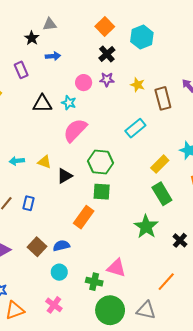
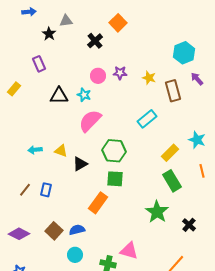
cyan hexagon: (142, 37) -> (184, 53), moved
black cross: (107, 54) -> (95, 41), moved
blue arrow: (53, 56) -> (29, 12), moved

